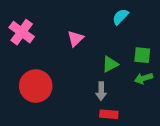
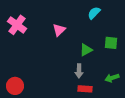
green arrow: (144, 78) -> (112, 78), moved
red circle: (36, 86) -> (15, 86), moved, size x0.7

